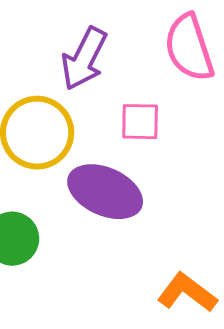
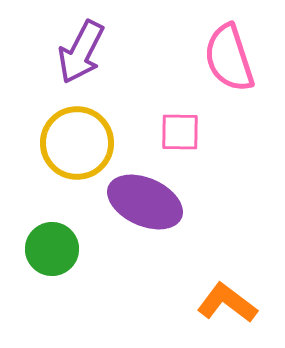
purple arrow: (84, 59) -> (81, 52), moved

